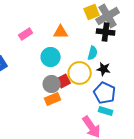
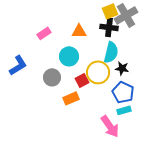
black cross: (106, 32) -> (109, 27), moved
cyan semicircle: (93, 53) -> (111, 52), size x1.5
gray circle: (52, 84) -> (52, 77), moved
cyan rectangle: (106, 111) -> (124, 110), turned -32

